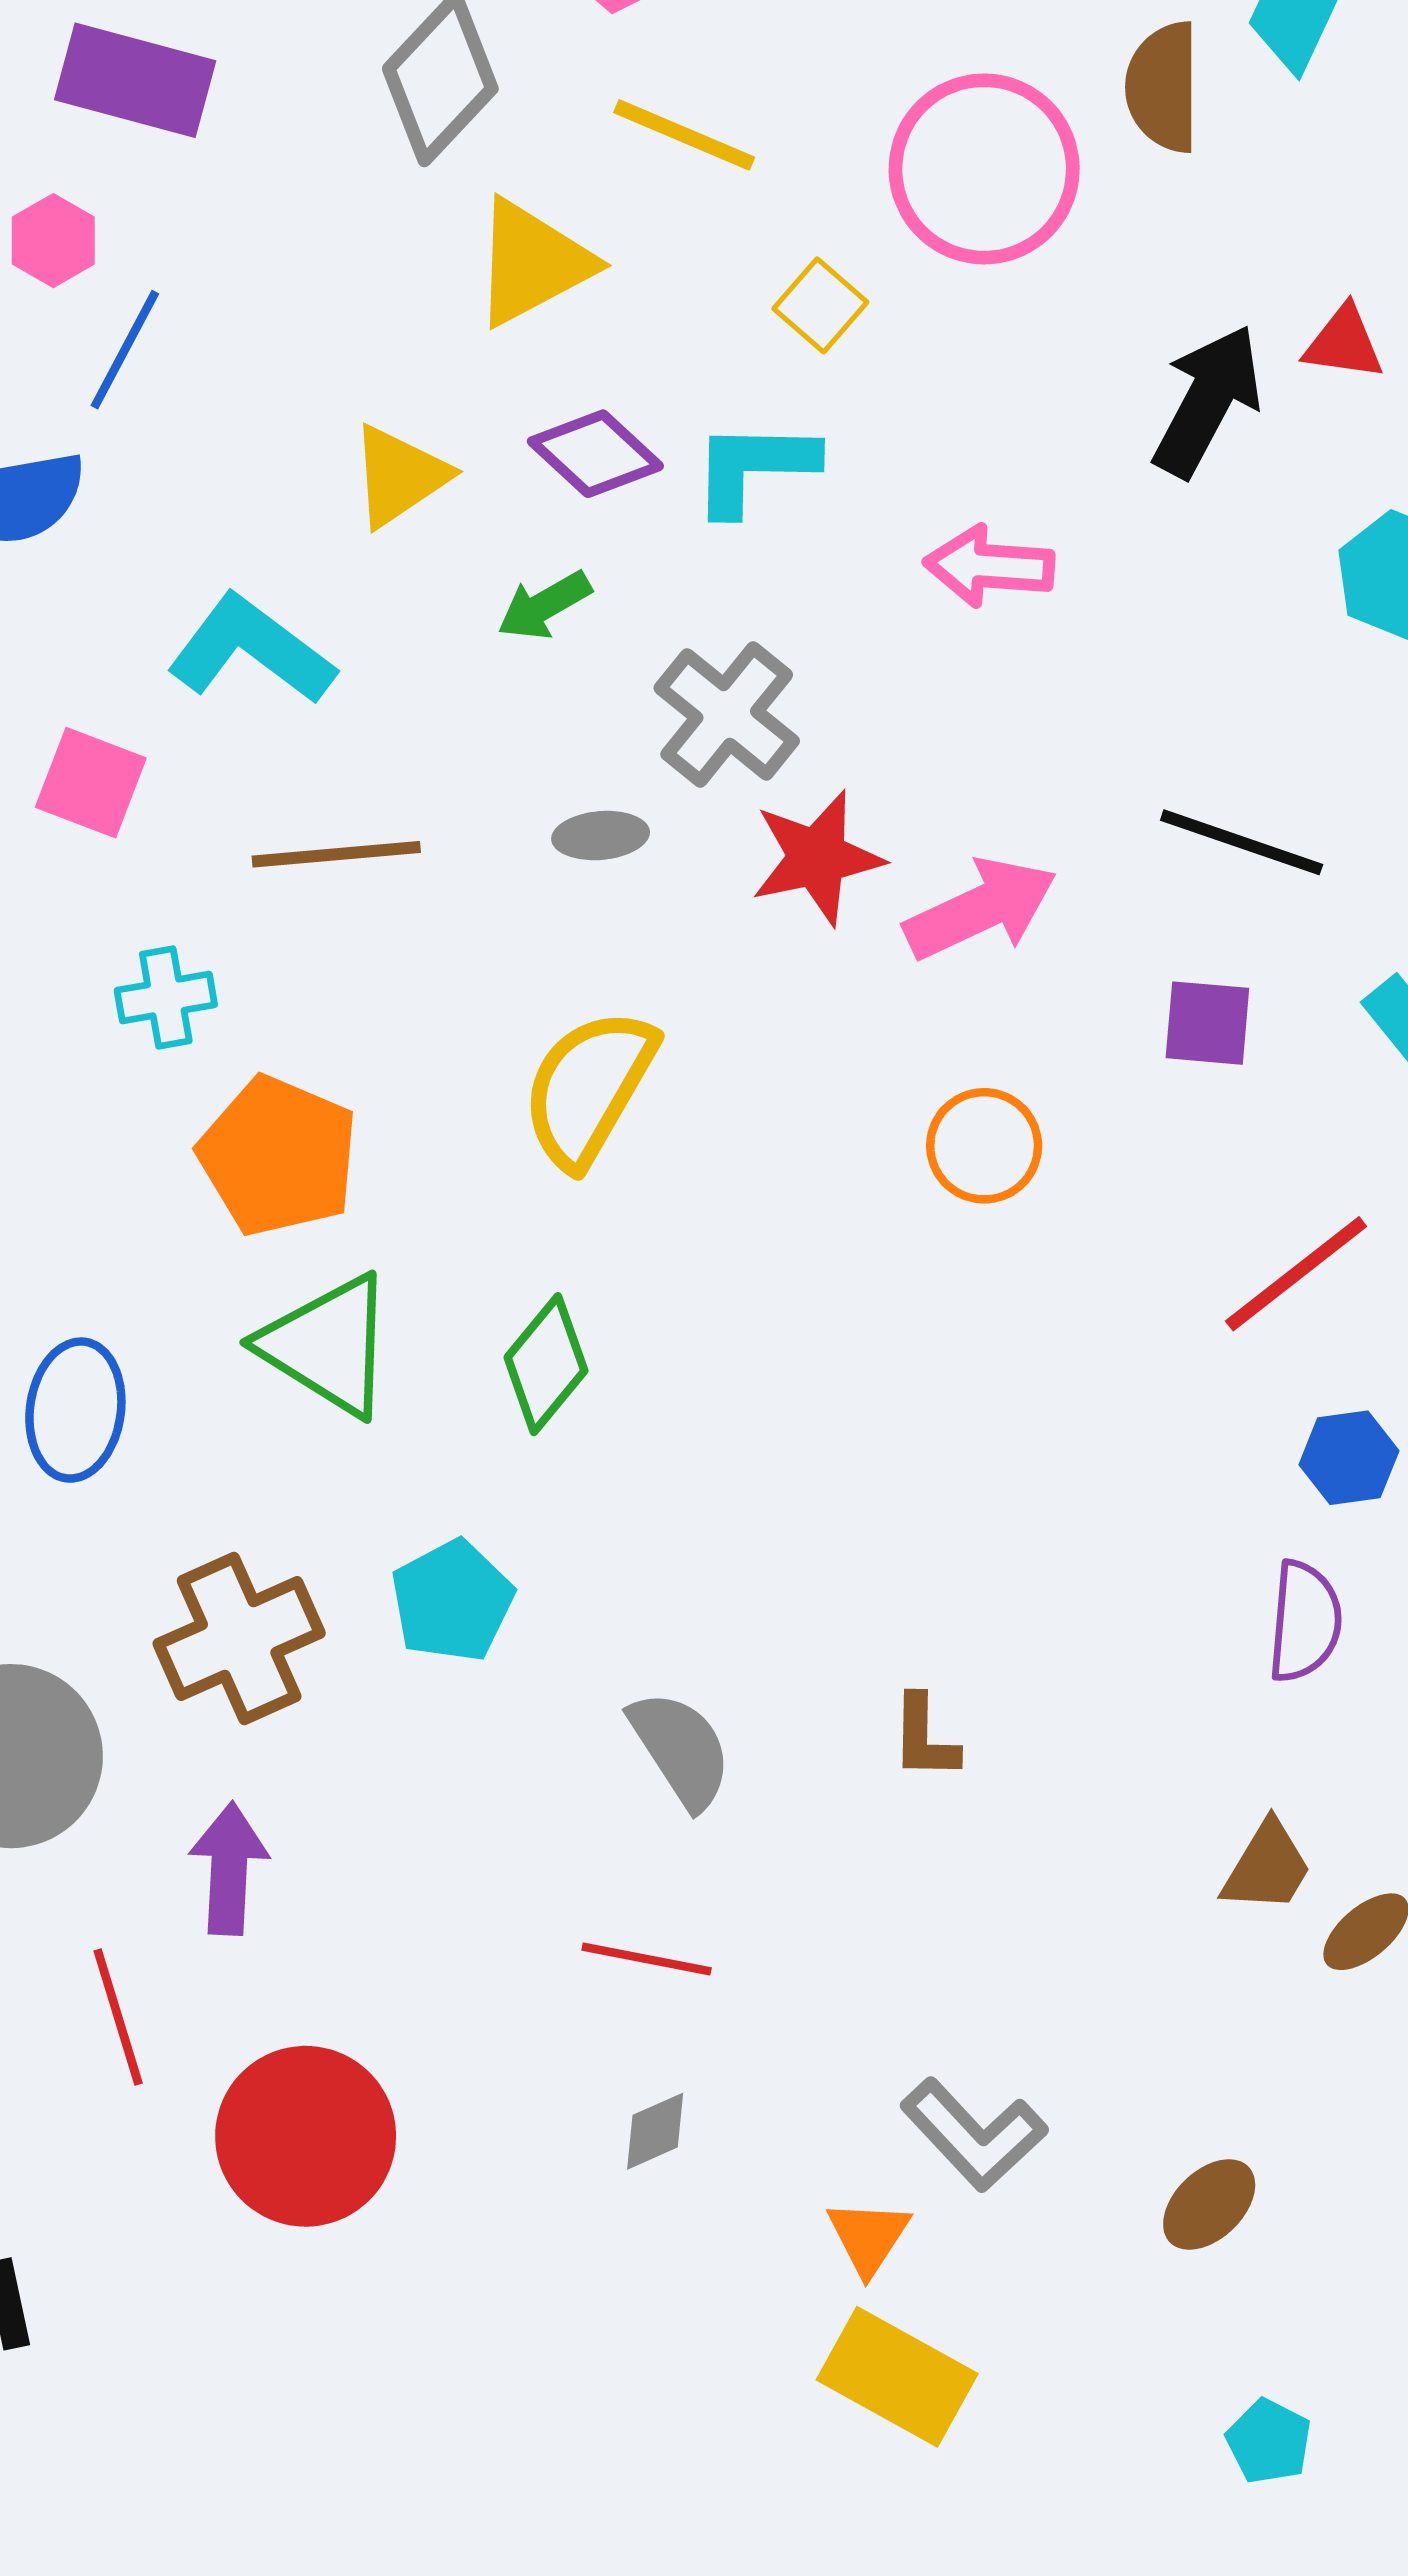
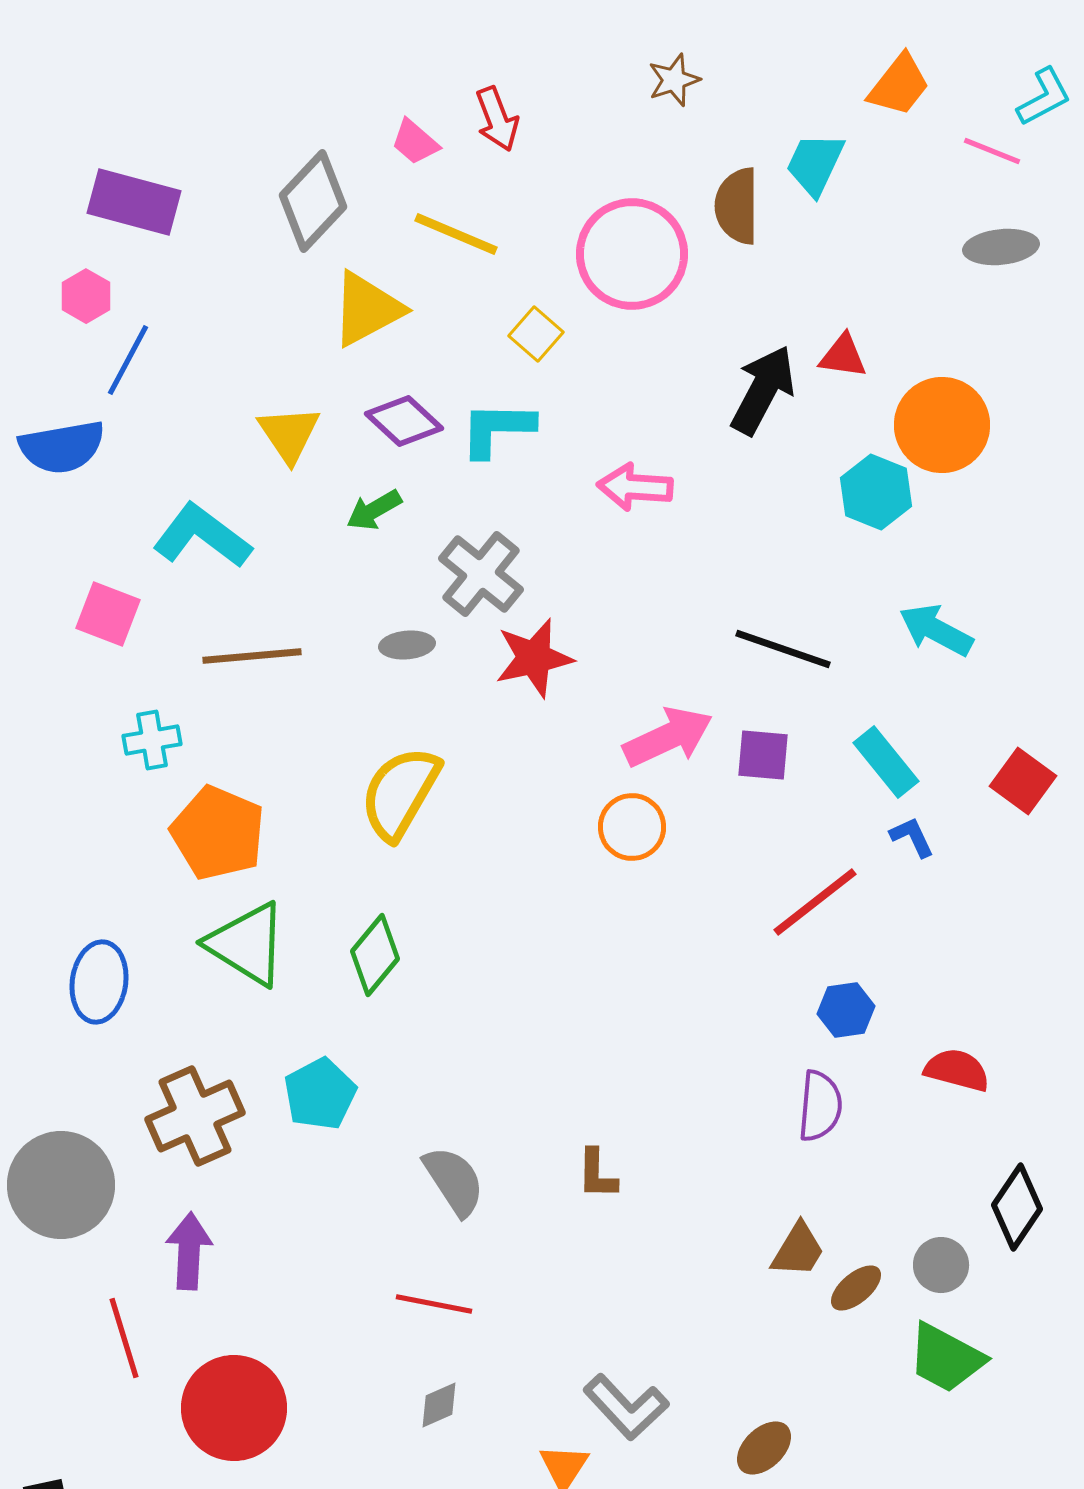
yellow triangle: (399, 476) -> (289, 434), turned -30
pink arrow: (981, 909) -> (668, 737), moved

